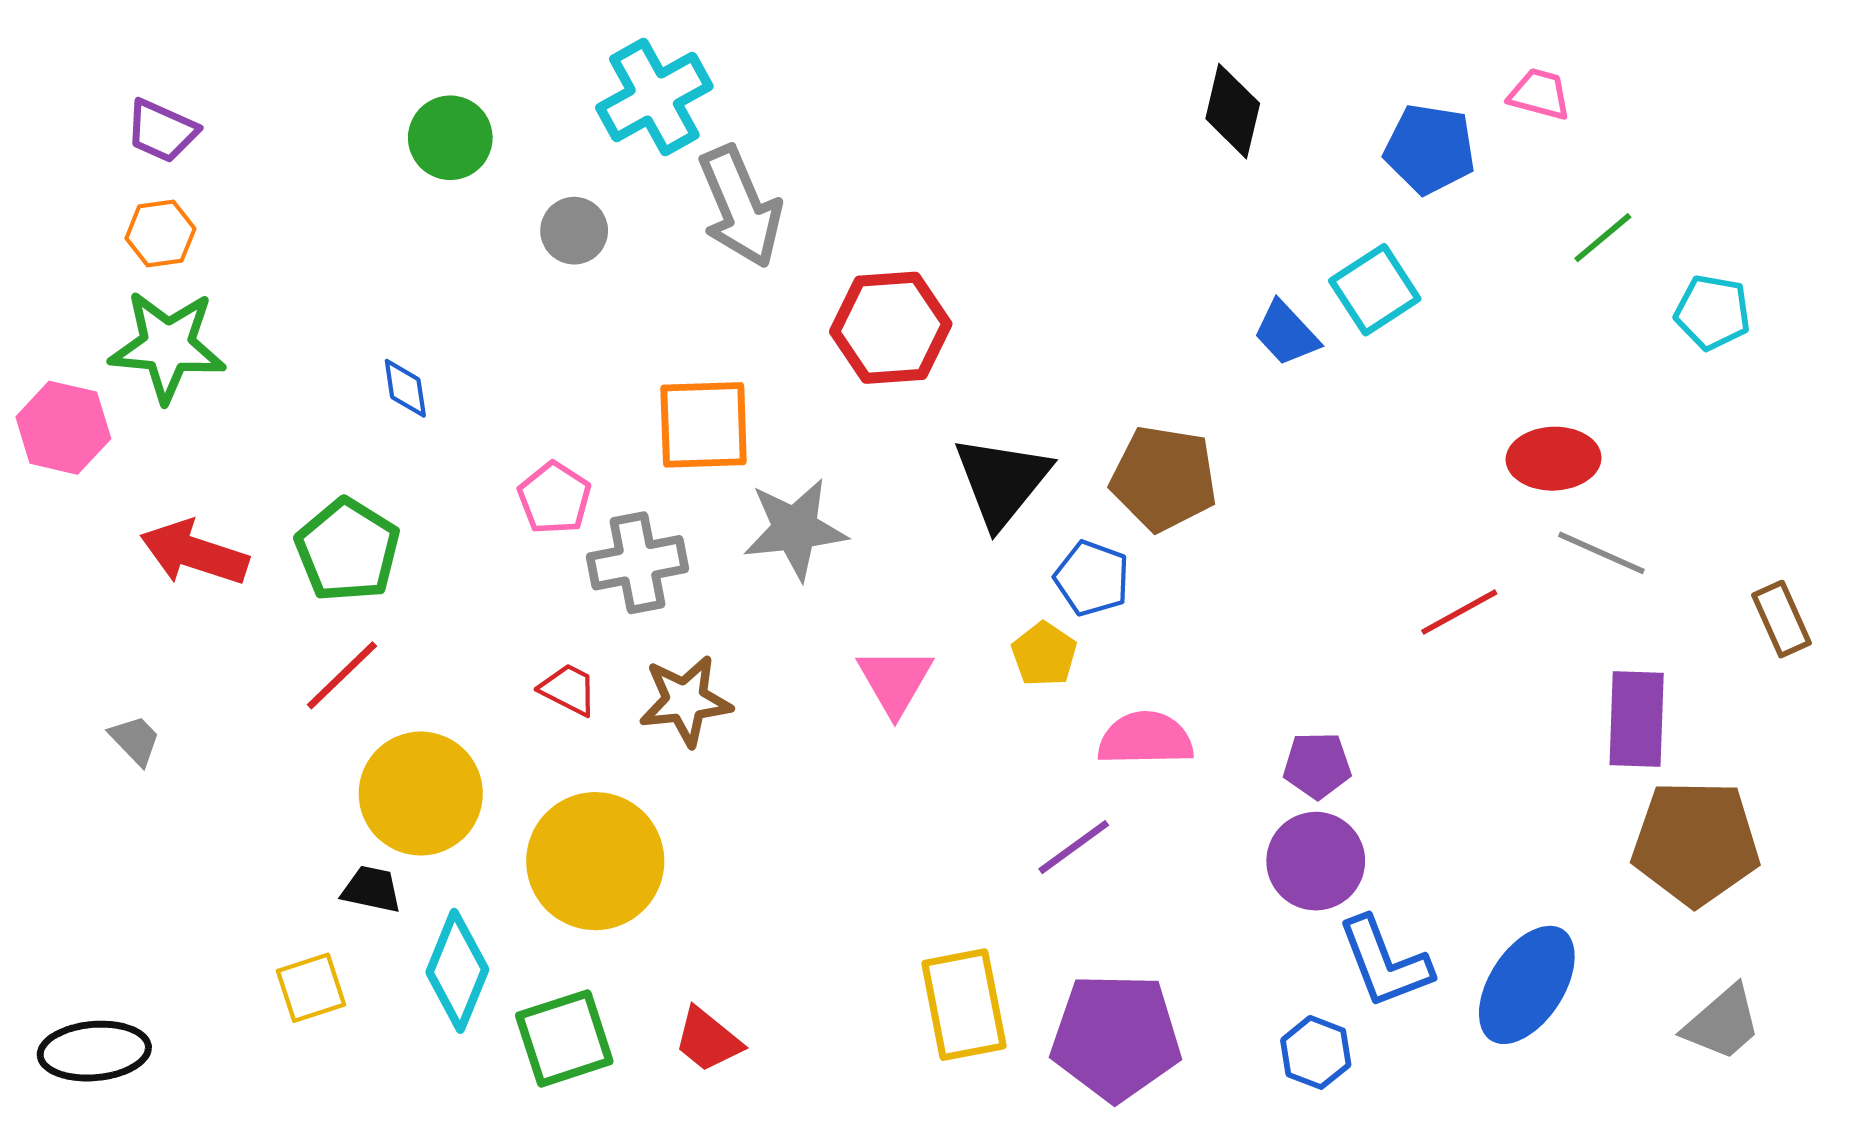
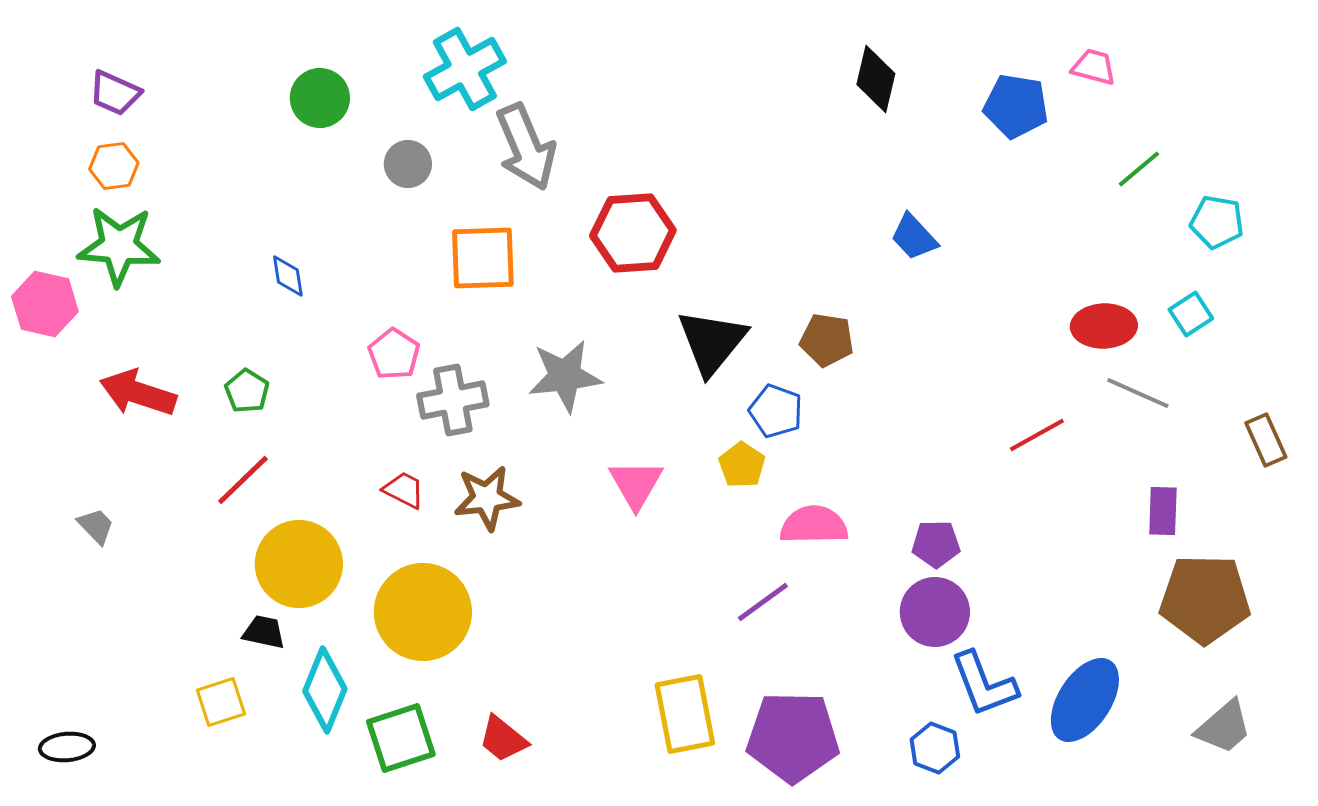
cyan square: (1375, 290) -> (1191, 314), moved, size x0.7
orange square: (704, 425) -> (483, 258), moved
brown pentagon: (1164, 478) -> (827, 340), size x0.7
green pentagon: (348, 550) -> (247, 391), size x0.6
purple rectangle: (1637, 719) -> (1163, 511), size x0.7
black ellipse: (94, 1051) -> (67, 747), size x0.7

